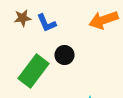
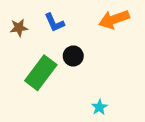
brown star: (22, 18) -> (19, 28), moved

